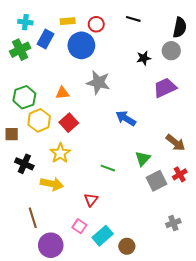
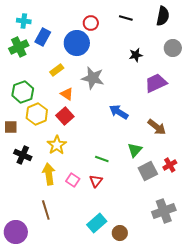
yellow rectangle: (68, 21) -> (57, 70), moved, turned -32
black semicircle: (180, 27) -> (163, 16), moved
gray circle: (171, 51) -> (173, 48), moved
orange triangle: (62, 93) -> (67, 94), moved, turned 40
brown arrow: (175, 143) -> (157, 127), moved
yellow arrow: (52, 184) -> (49, 174), turned -110
red triangle: (91, 200) -> (96, 181), moved
brown line: (33, 218) -> (46, 210), moved
gray cross: (173, 223) -> (164, 211), size x1.6
pink square: (79, 226) -> (73, 180), moved
purple circle: (51, 245) -> (16, 232), moved

